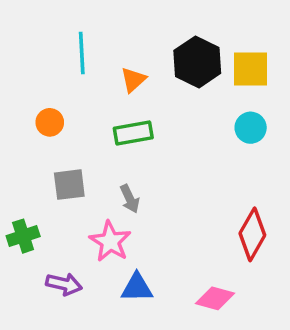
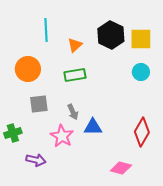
orange circle: (50, 122) -> (28, 69), size x1.6
blue triangle: (137, 288) -> (93, 127), moved

